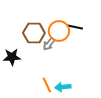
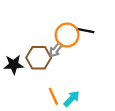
brown hexagon: (34, 33) -> (39, 58), moved
cyan arrow: (63, 87) -> (72, 99), turned 140

